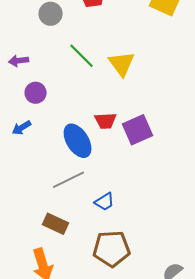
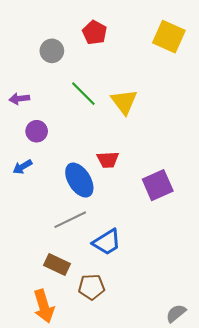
purple square: (138, 130) -> (158, 185), moved
blue trapezoid: (105, 202) -> (107, 242), size x1.4
brown pentagon: (112, 249) -> (92, 287), moved, size x0.7

